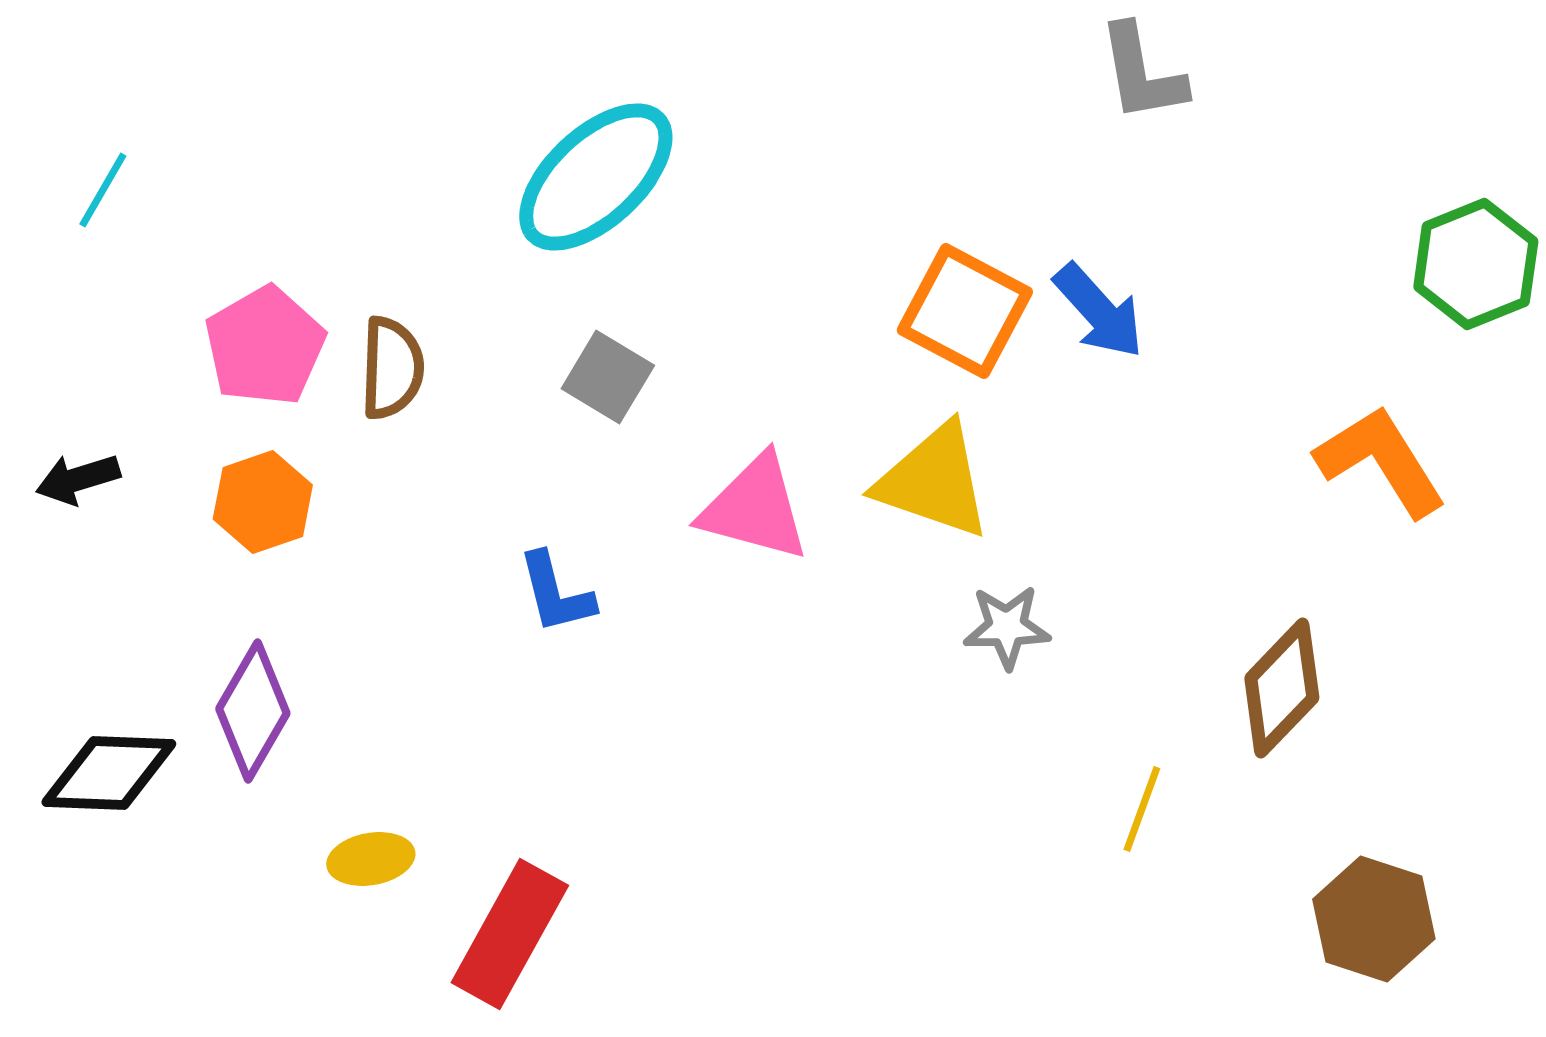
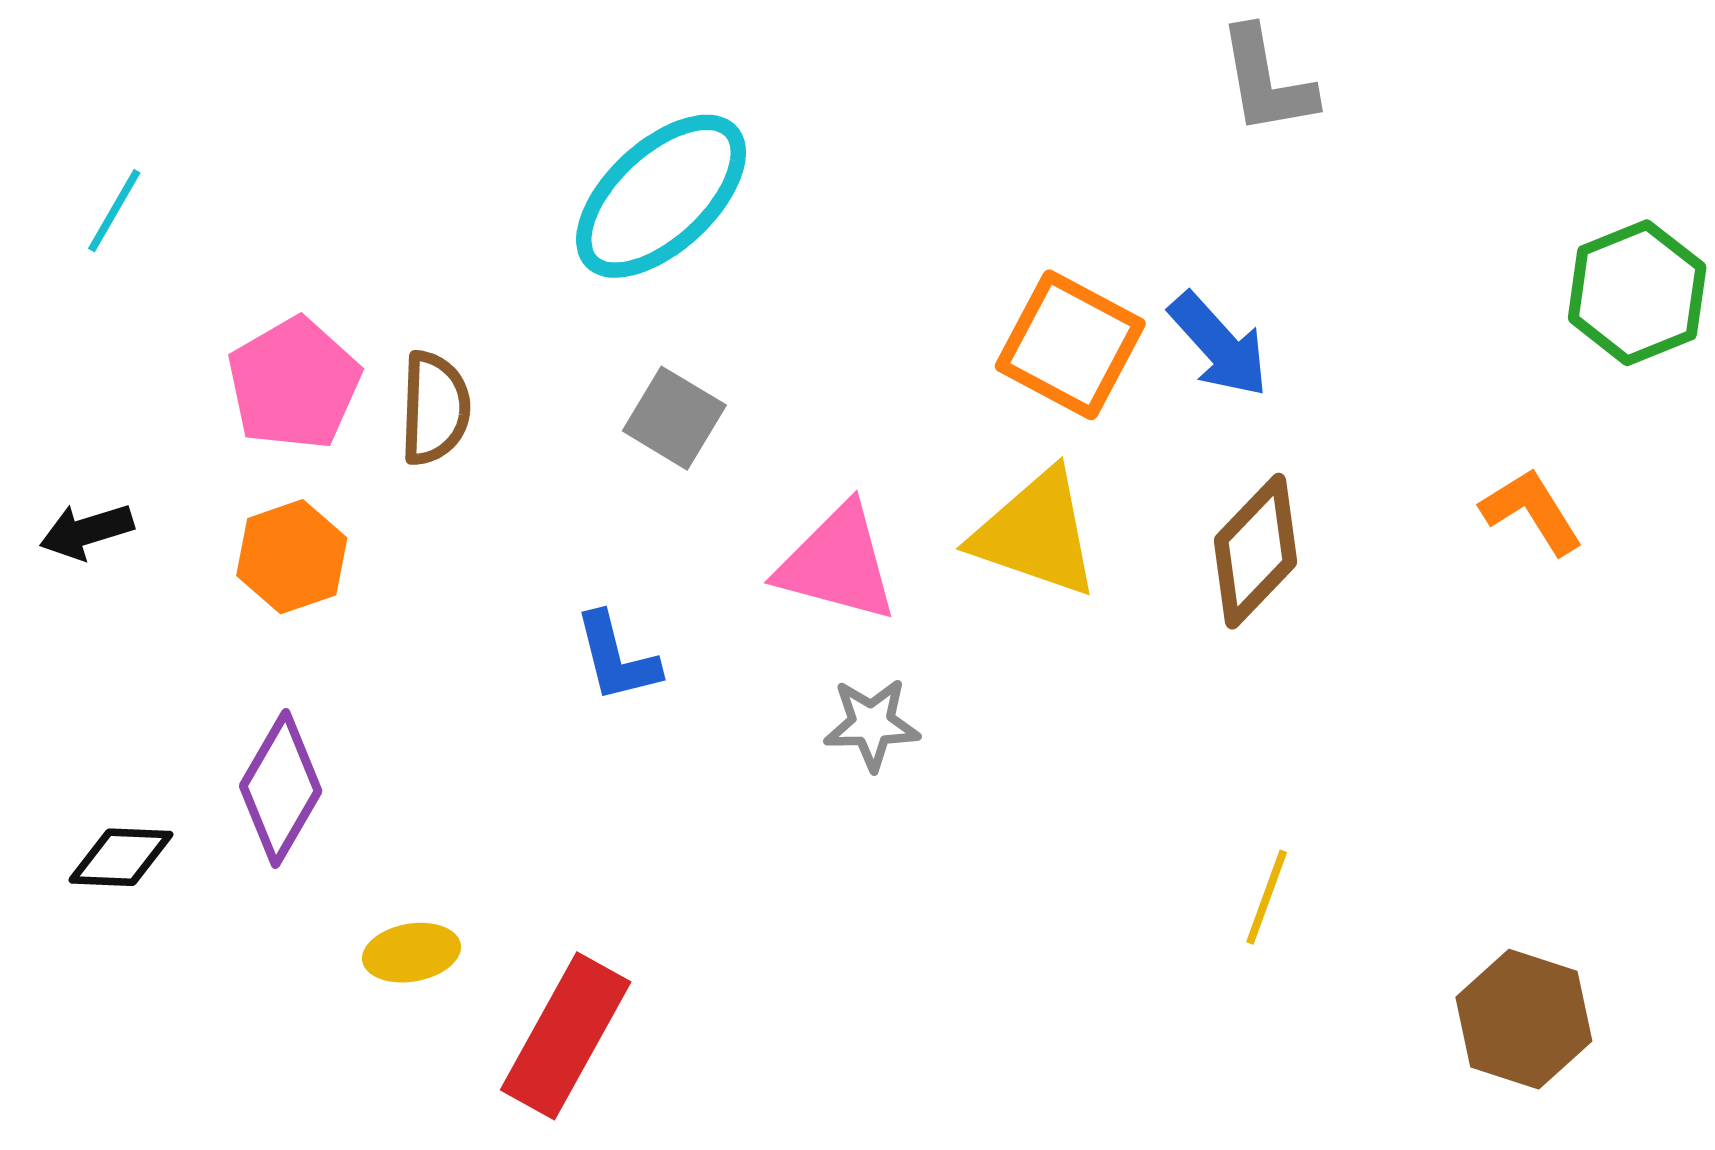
orange L-shape: (1381, 461) -> (1532, 511), size x0.7
gray star: (1007, 627) -> (872, 724), moved
brown diamond: (1282, 688) -> (1256, 551), moved
black diamond: (109, 773) -> (121, 857), size x0.7

